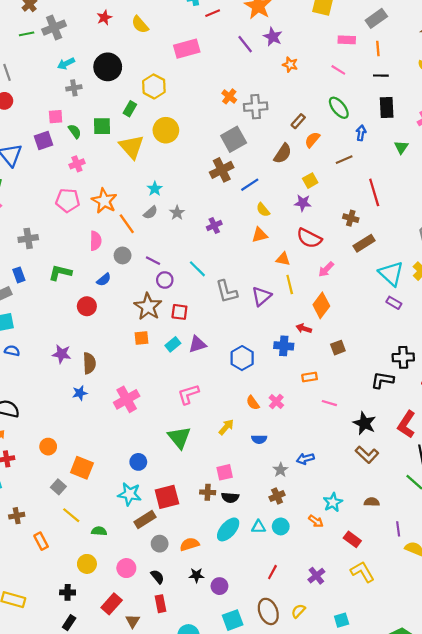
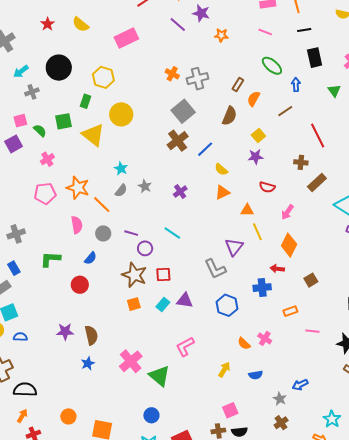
red semicircle: (309, 238) -> (267, 187), size x0.7
gray L-shape: (227, 292) -> (215, 269), moved
purple triangle: (197, 344) -> (185, 300), turned 36
green triangle: (179, 437) -> (159, 376), moved

